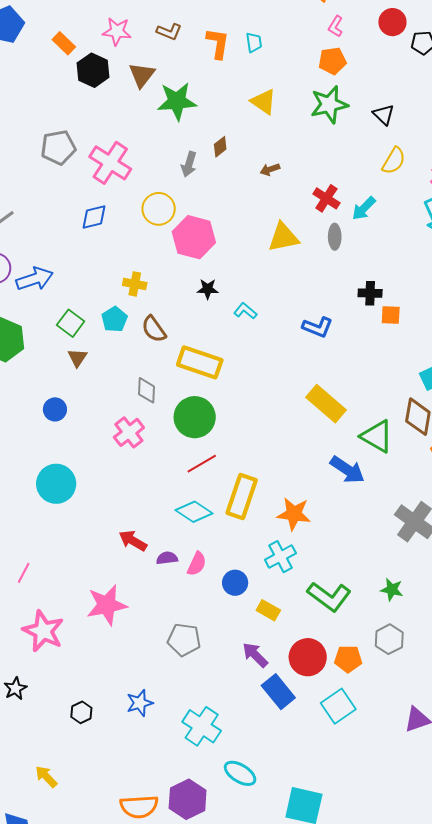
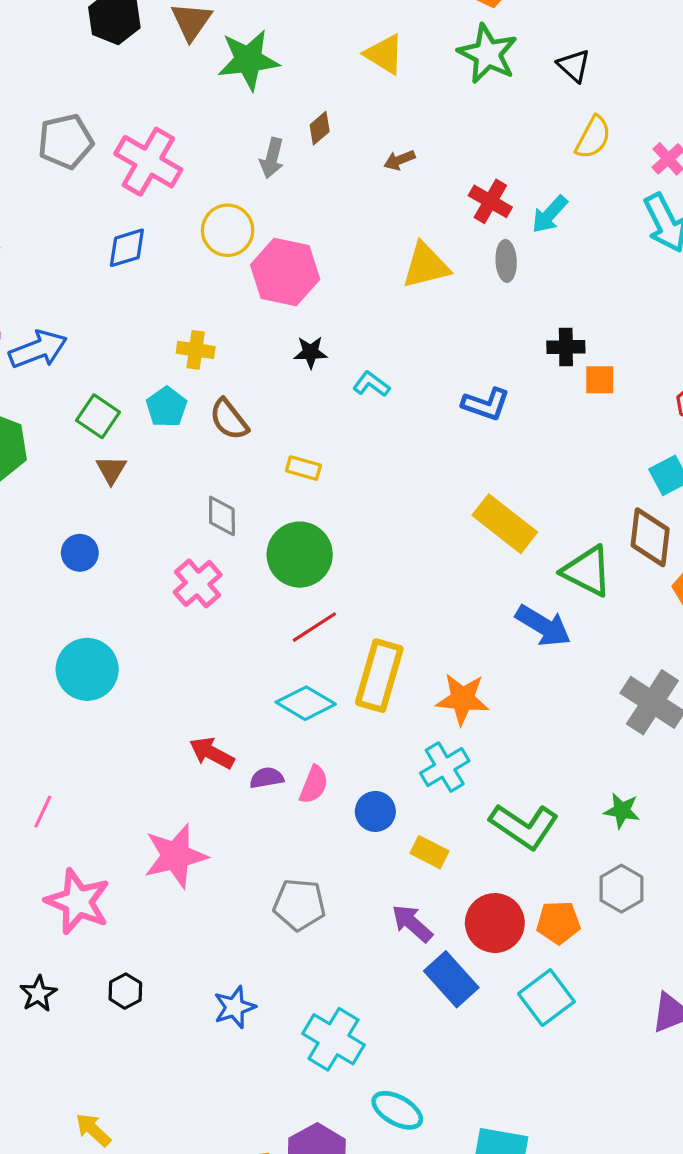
green star: (329, 105) -> (488, 54), turned -30
yellow rectangle: (200, 362) -> (303, 468), size x0.5
black hexagon: (81, 712) -> (125, 991), moved

